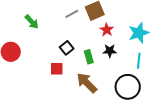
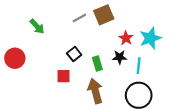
red star: (107, 30) -> (126, 38), moved
cyan line: (139, 61) -> (139, 66), moved
brown arrow: (87, 83) -> (95, 91), turned 30

